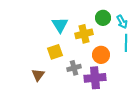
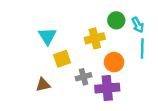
cyan triangle: (60, 25) -> (47, 36), moved
brown triangle: (38, 75) -> (43, 85), turned 40

